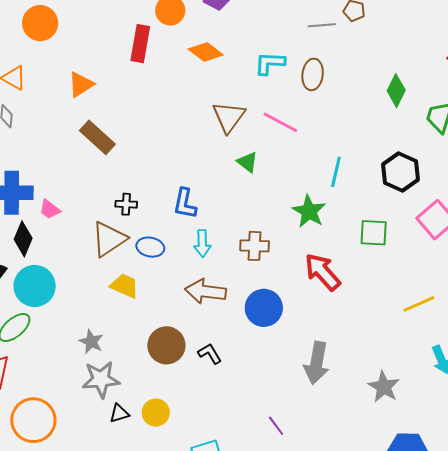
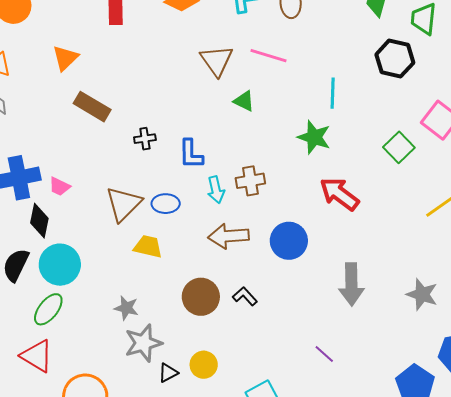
black hexagon: (401, 172) -> (395, 59), moved
black cross: (126, 204) -> (145, 139), moved
green square: (374, 233) -> (399, 147), moved, turned -36
brown cross: (255, 246) -> (250, 181), moved

